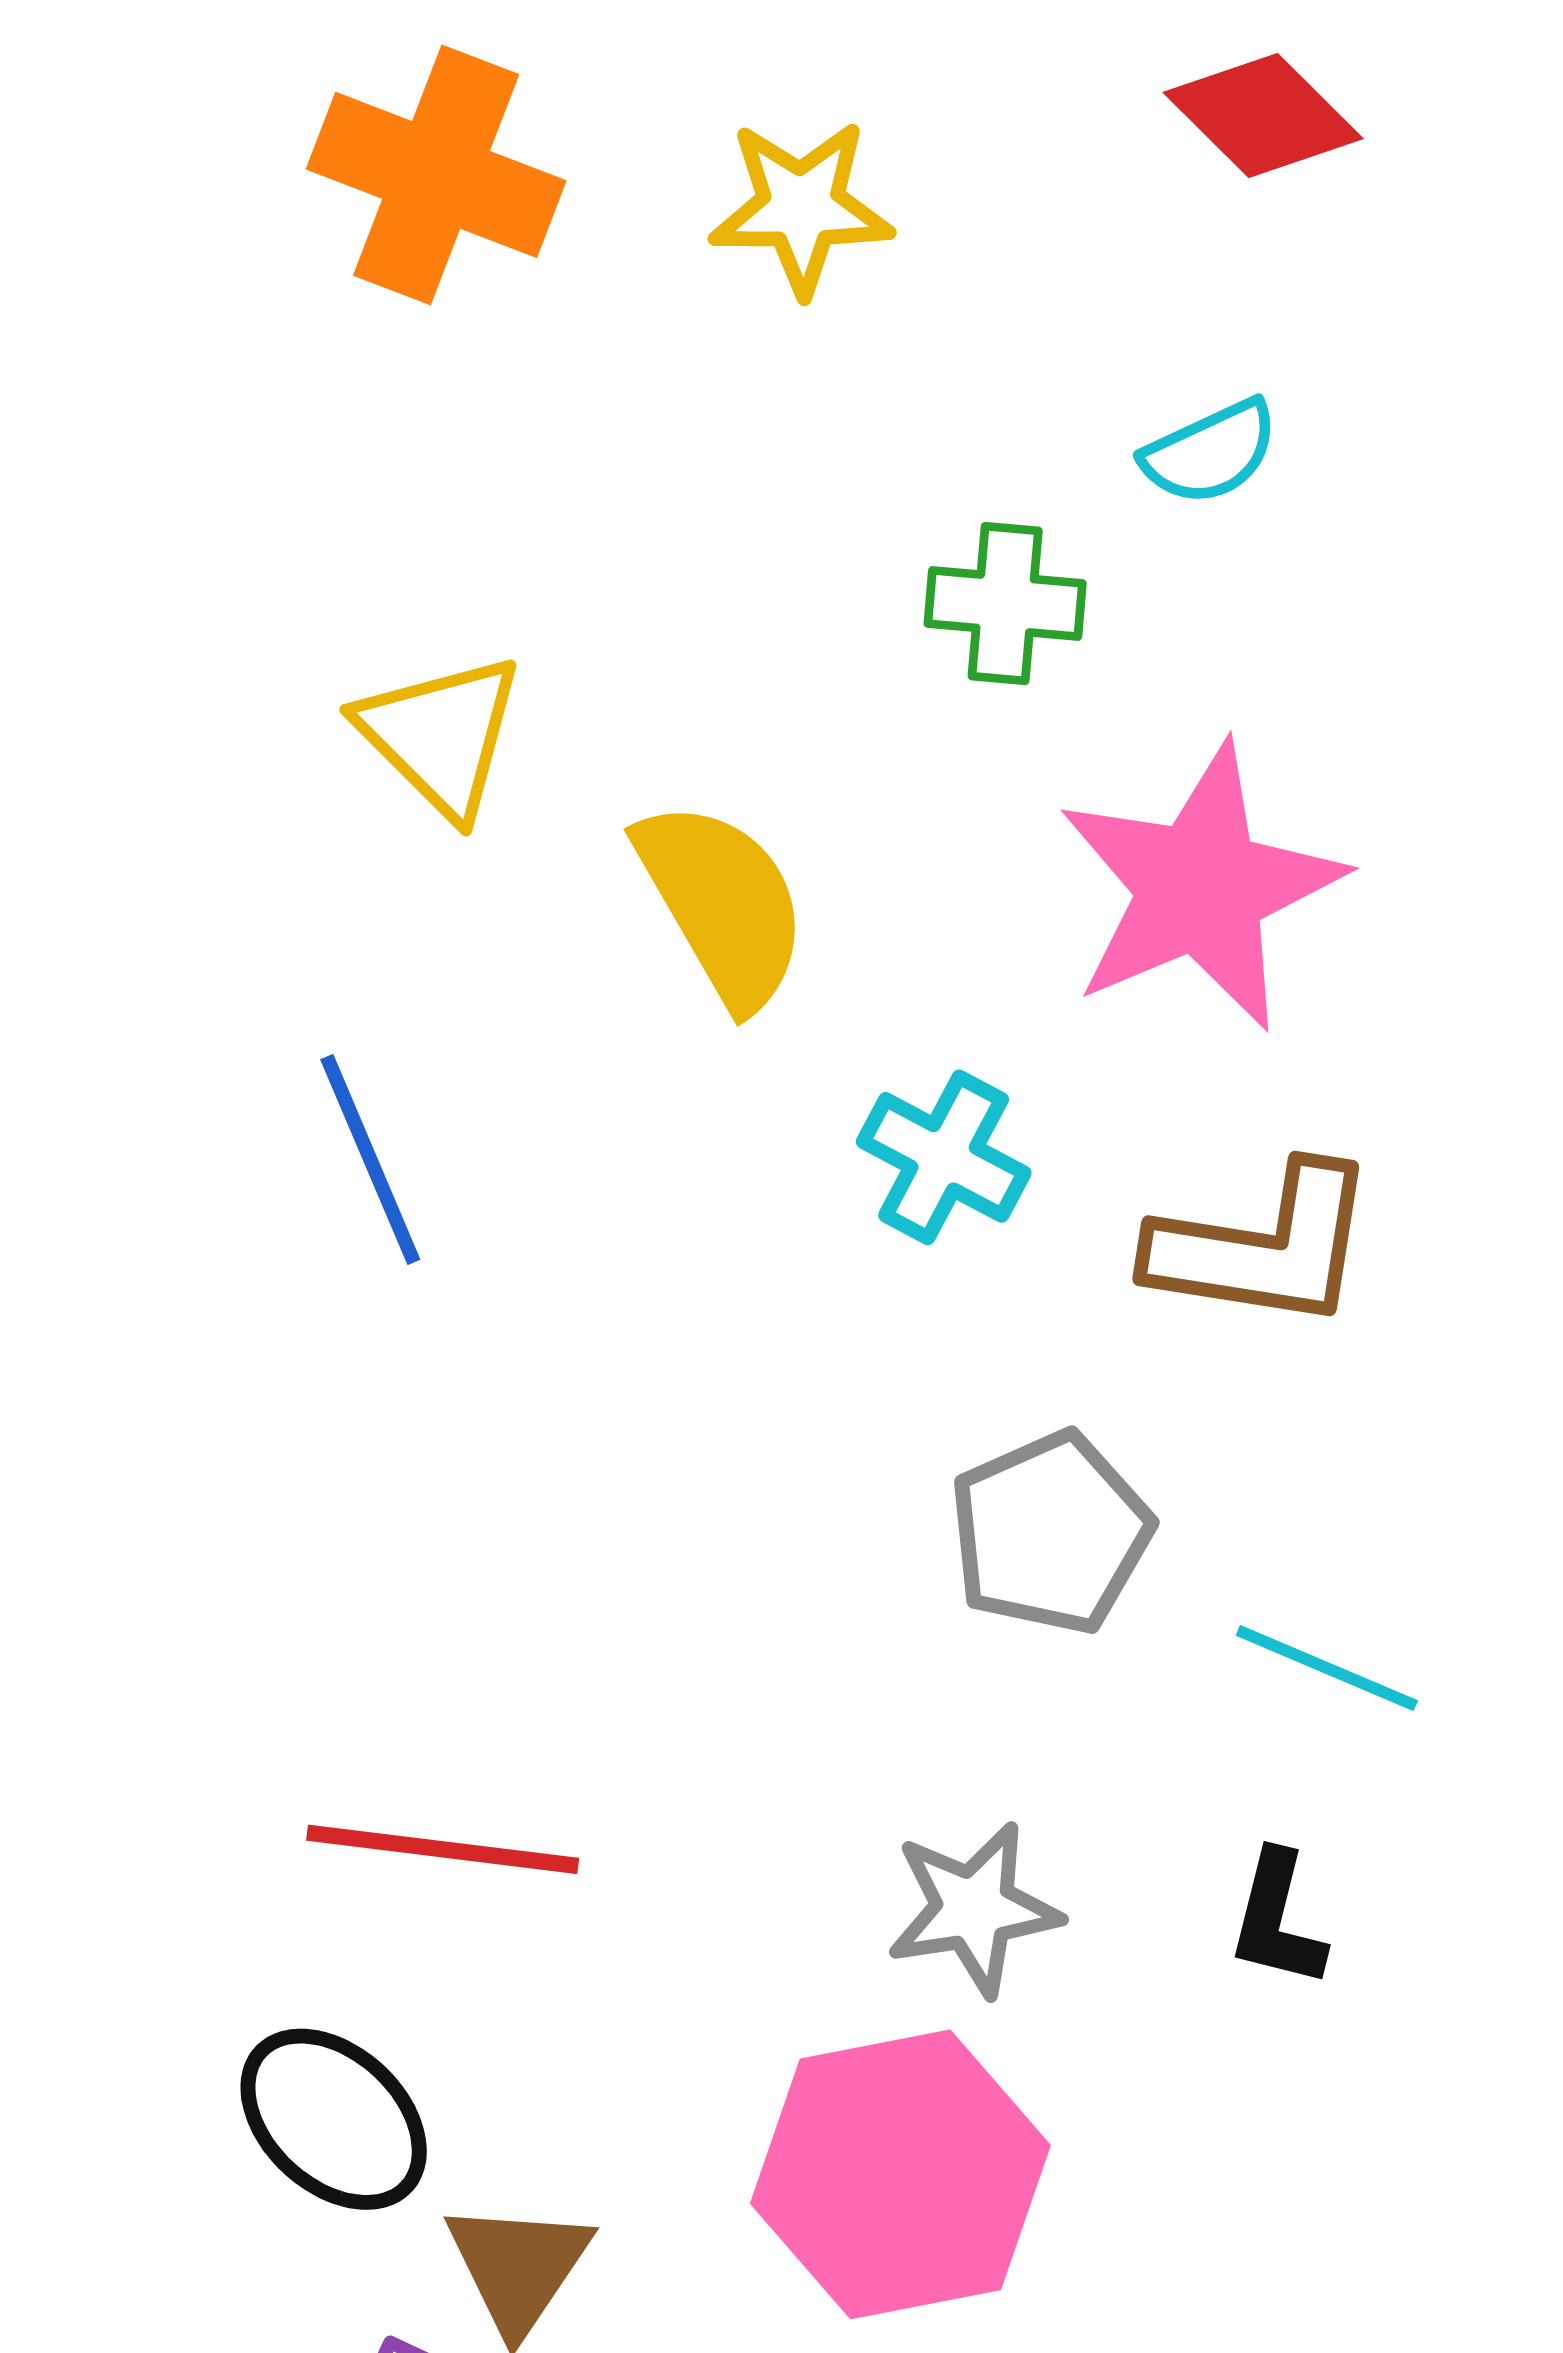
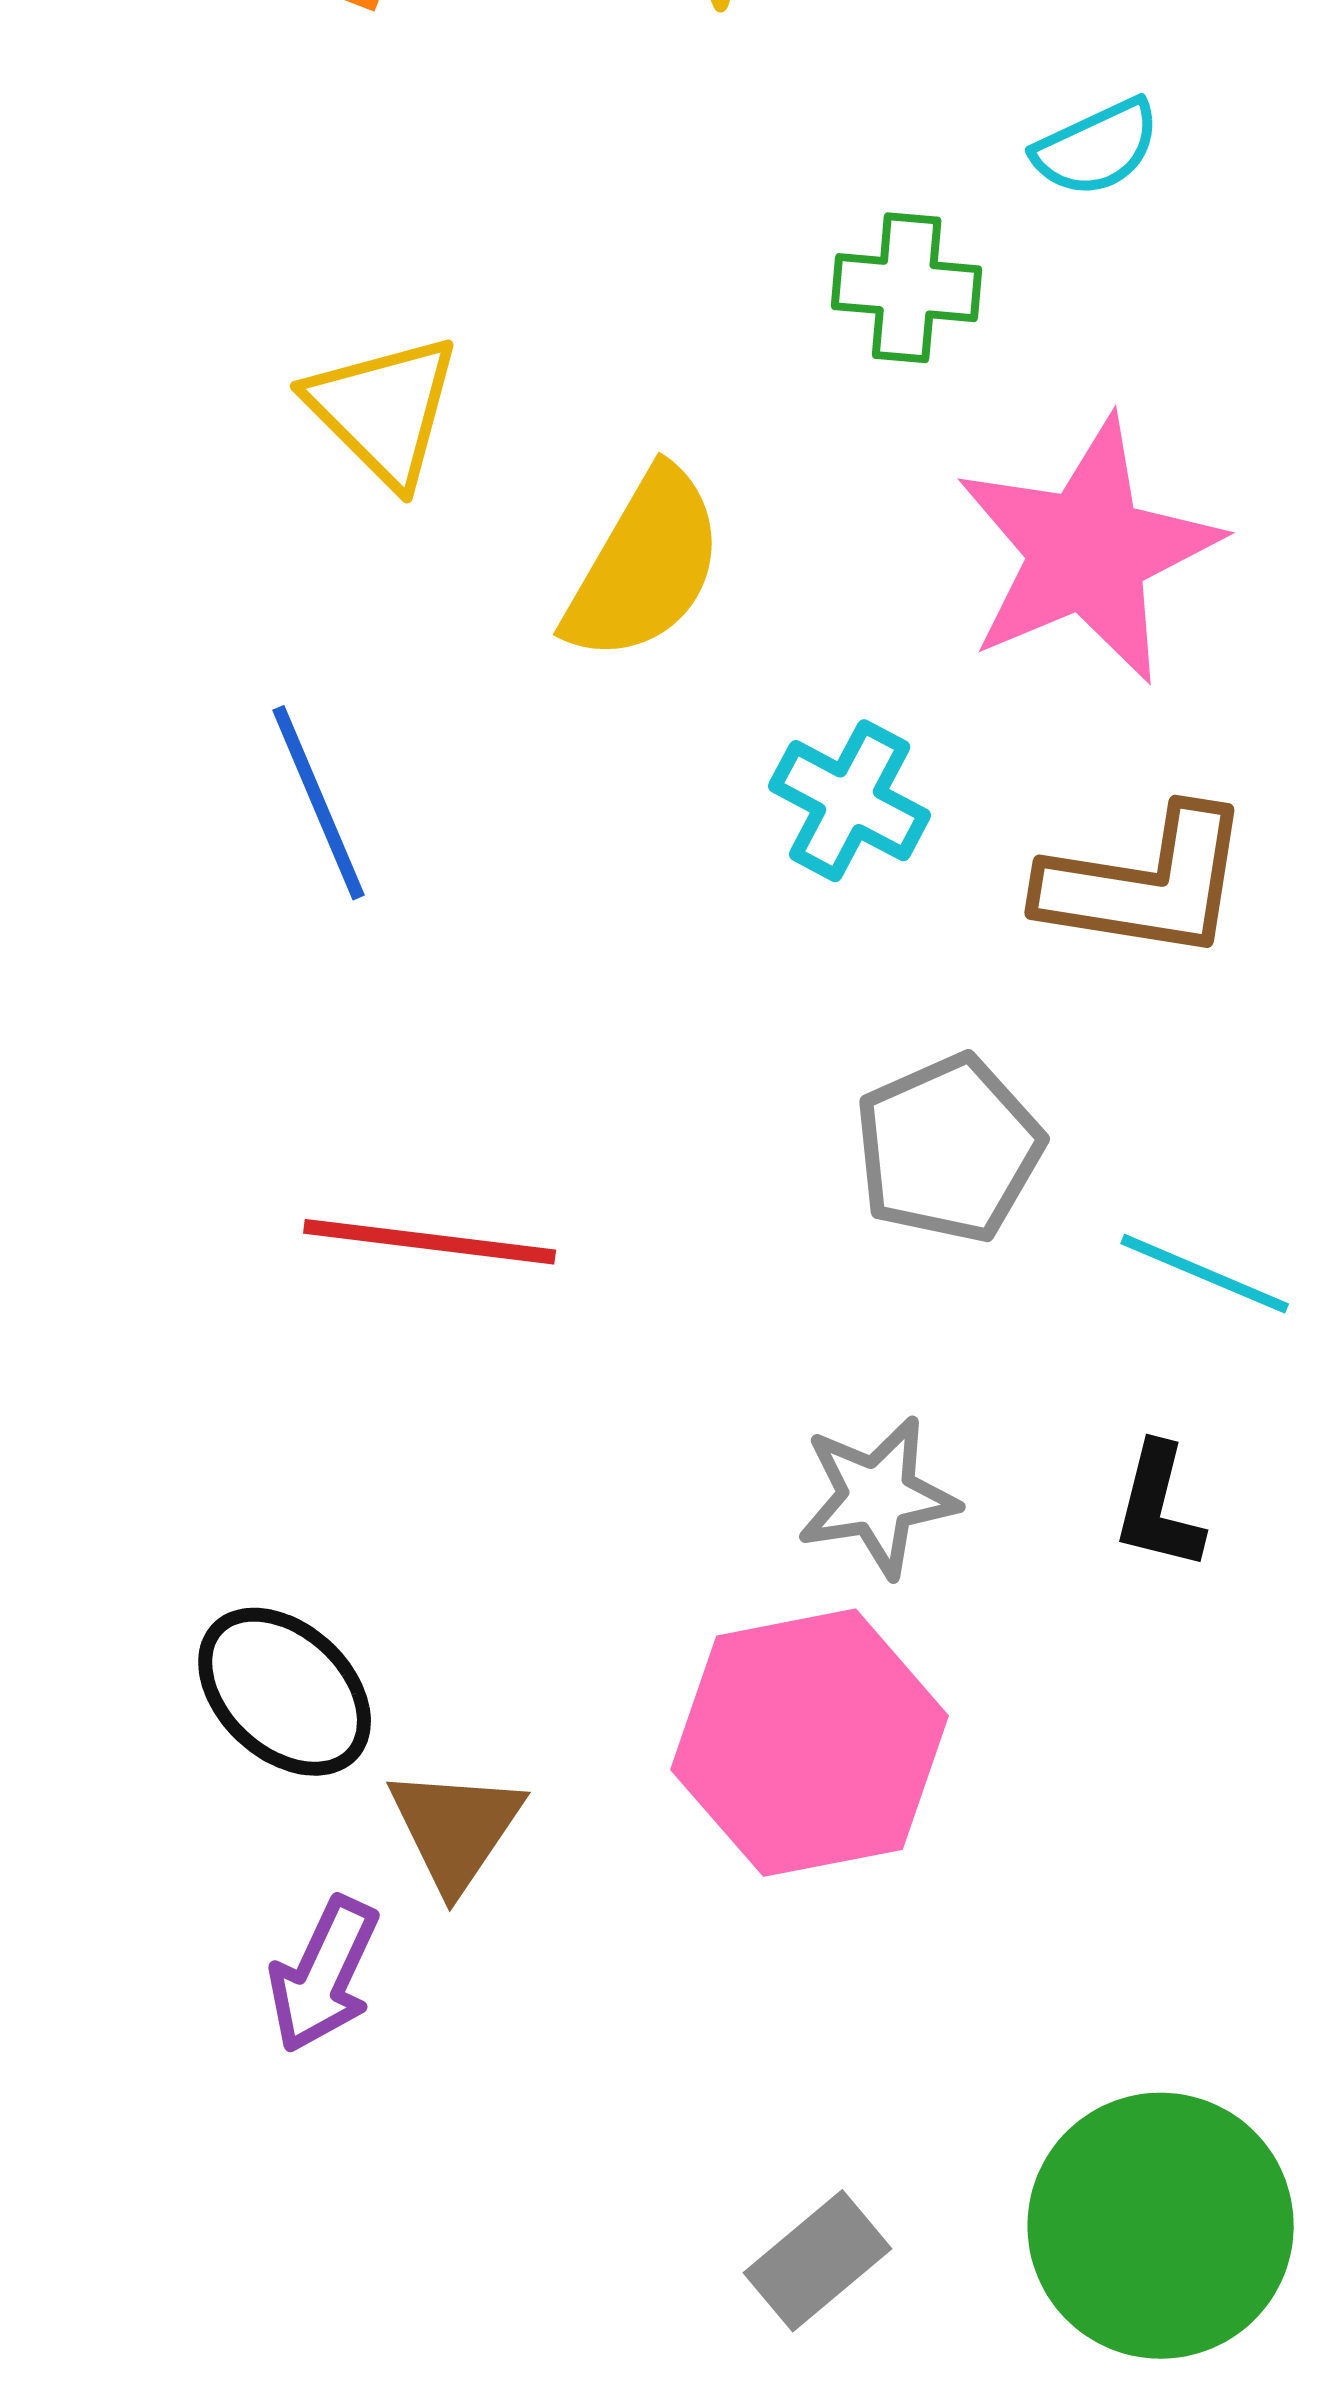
yellow semicircle: (722, 904) -> (645, 566), turned 60
red line: (443, 1849) -> (430, 1242), moved

